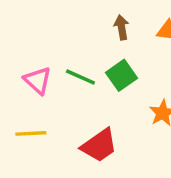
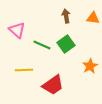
pink triangle: (38, 80) -> (17, 30), moved
yellow line: (31, 133) -> (24, 70), moved

